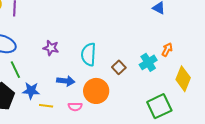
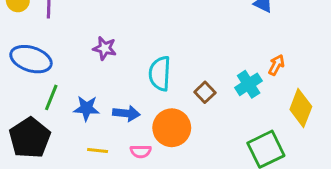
purple star: (51, 48) -> (105, 48), moved
green line: (15, 70) -> (51, 97), turned 48
blue star: (31, 91) -> (86, 108), moved

